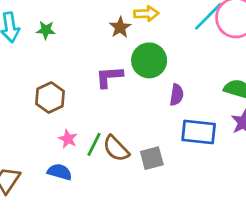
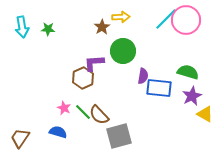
brown hexagon: (50, 98) -> (83, 78), moved
blue rectangle: (199, 132) -> (159, 88), moved
green line: (94, 144) -> (83, 112), turned -72
gray square: (152, 158) -> (119, 136), moved, size x1.5

